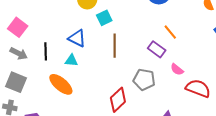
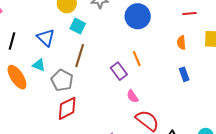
cyan square: (104, 18) -> (78, 26), turned 35
cyan triangle: (71, 60) -> (39, 65), moved
gray pentagon: (144, 80) -> (62, 80), moved

